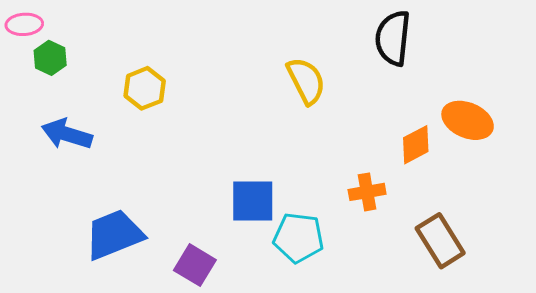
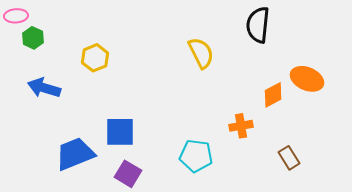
blue square: (253, 201) -> (120, 132), moved
brown rectangle: (440, 241) -> (289, 158), size x0.7

